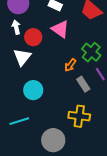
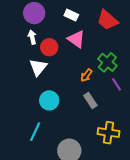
gray rectangle: (83, 84) -> (90, 100), moved
yellow cross: (79, 116) -> (108, 133), moved
cyan line: (19, 121) -> (35, 132), turned -48

